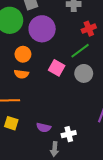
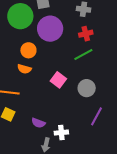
red cross: (89, 29) -> (86, 34), moved
pink square: (57, 68) -> (58, 80), moved
gray circle: (84, 73) -> (87, 88), moved

